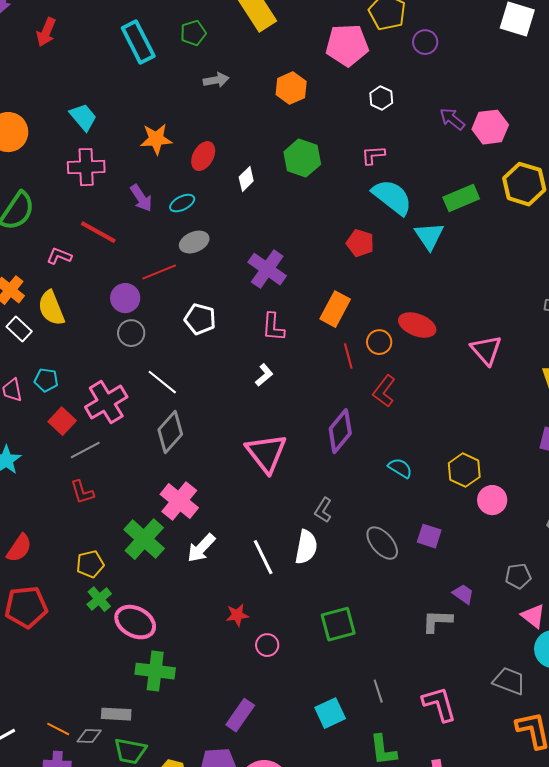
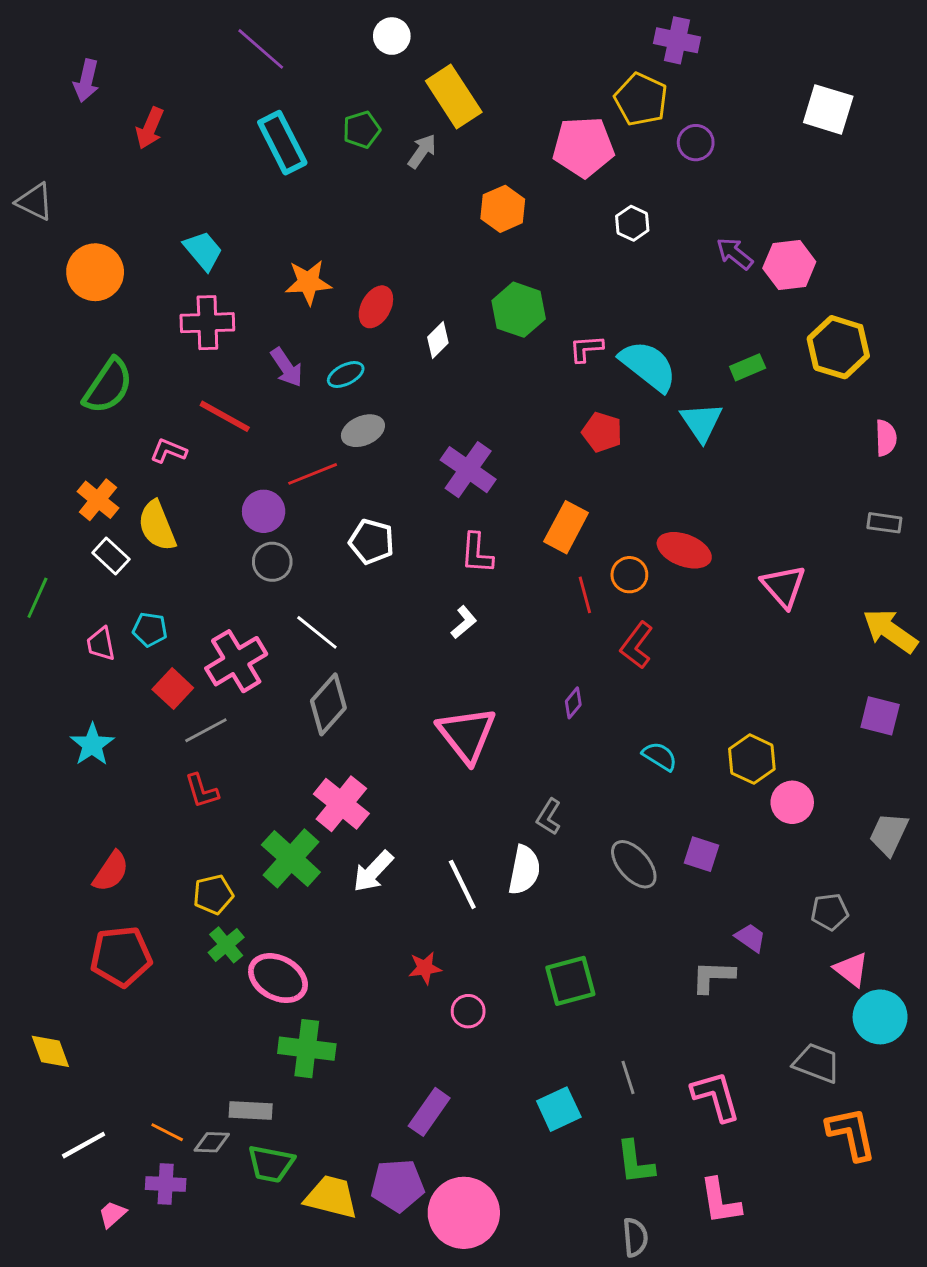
gray arrow: (216, 80) -> (422, 151), moved, turned -45
pink L-shape: (373, 155) -> (586, 349), moved
green rectangle: (461, 198) -> (748, 367), size x0.7
purple diamond: (340, 431) -> (573, 703), size x0.5

